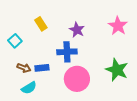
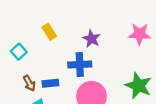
pink star: (118, 26) -> (140, 34), turned -30
brown arrow: (24, 68) -> (29, 83), turned 40

